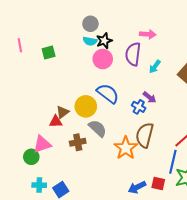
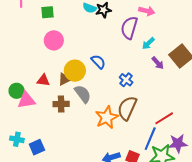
pink circle: (103, 59) -> (54, 40), moved
blue semicircle: (108, 93) -> (98, 62), size x0.7
purple arrow: (150, 97) -> (158, 63), moved
brown triangle: (63, 112) -> (65, 79), moved
green circle: (31, 157) -> (17, 91), moved

